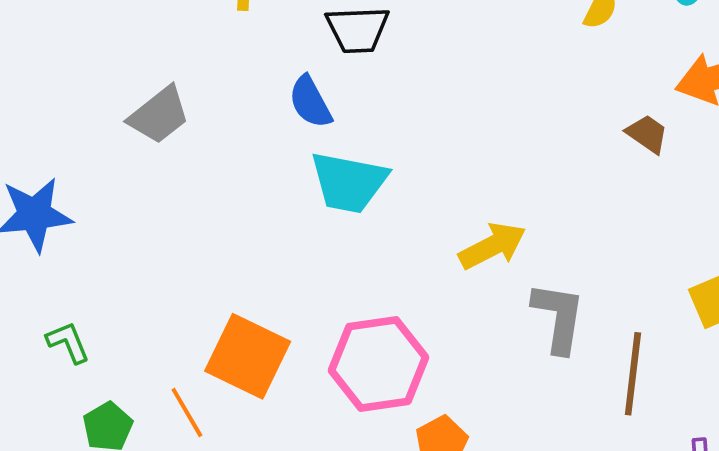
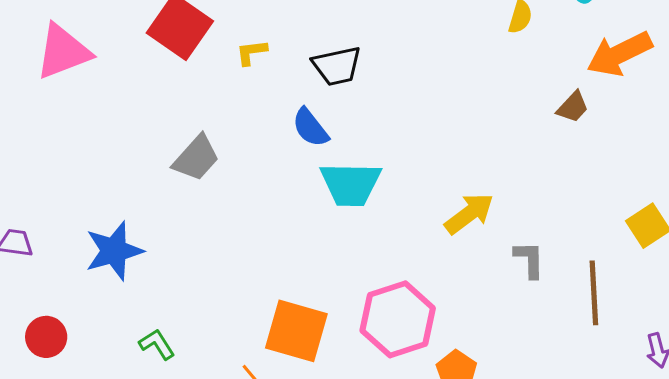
brown trapezoid: (647, 134) -> (573, 107), turned 108
gray L-shape: (558, 317) -> (529, 260), size x0.7

